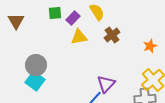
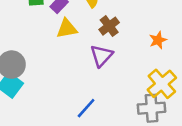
purple triangle: (106, 84) -> (101, 56), moved

